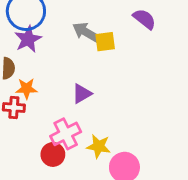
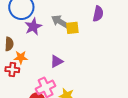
purple semicircle: (144, 19) -> (98, 14), turned 63
purple star: (28, 39) -> (33, 27), moved

